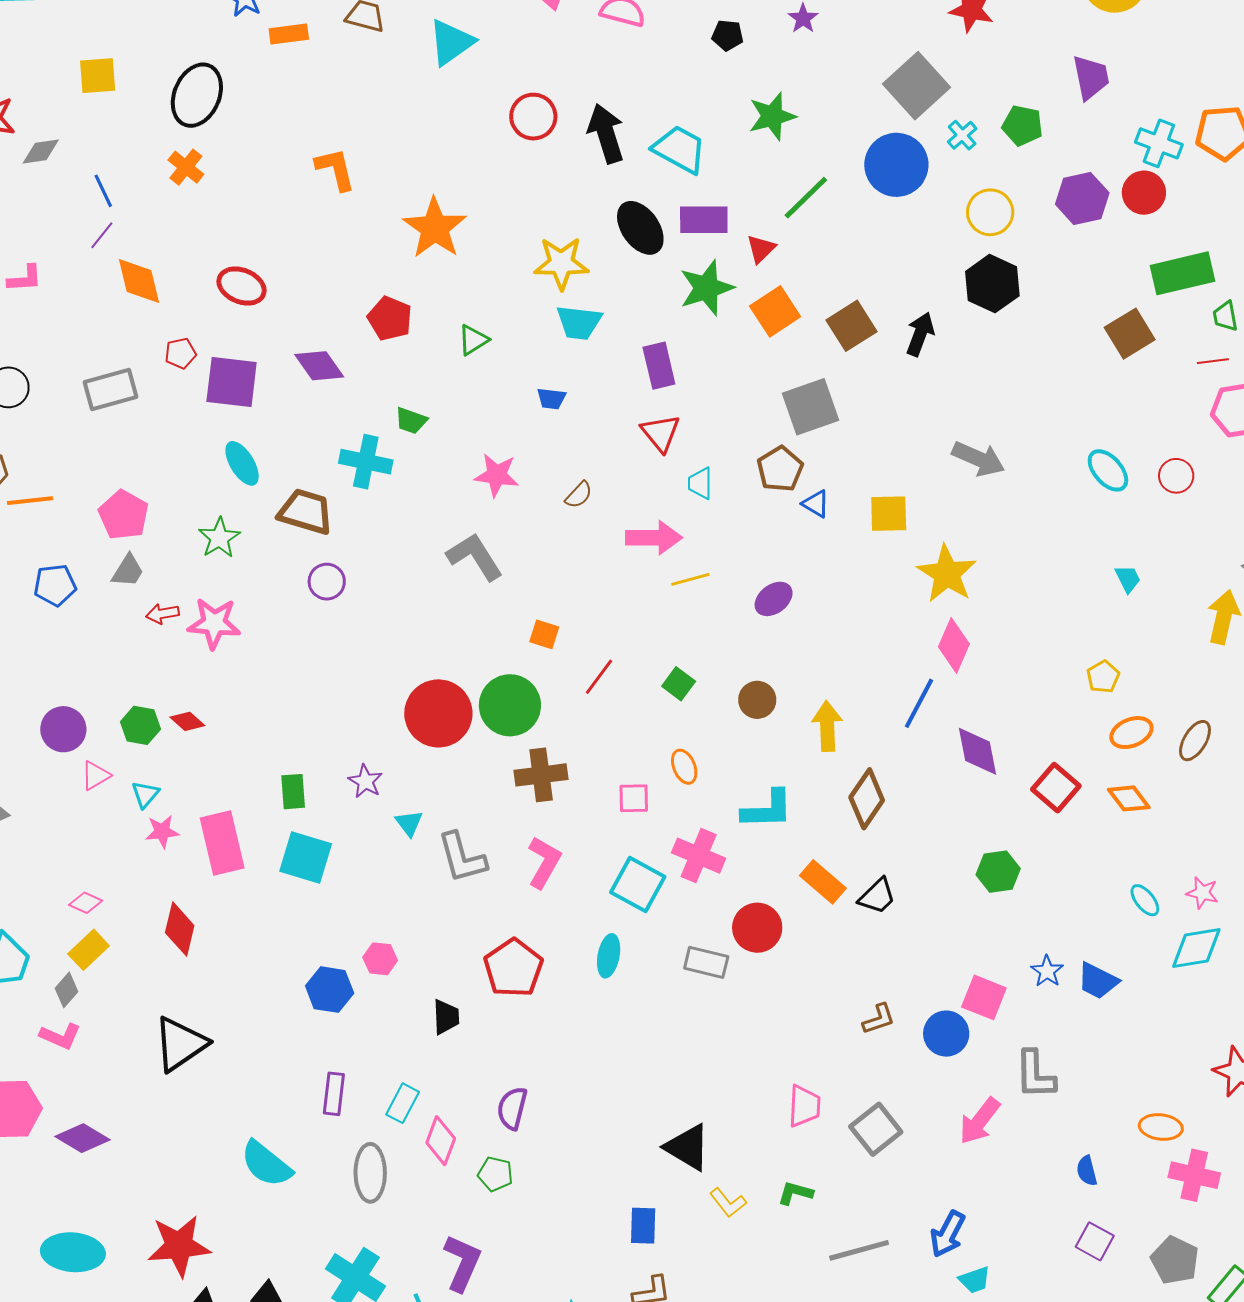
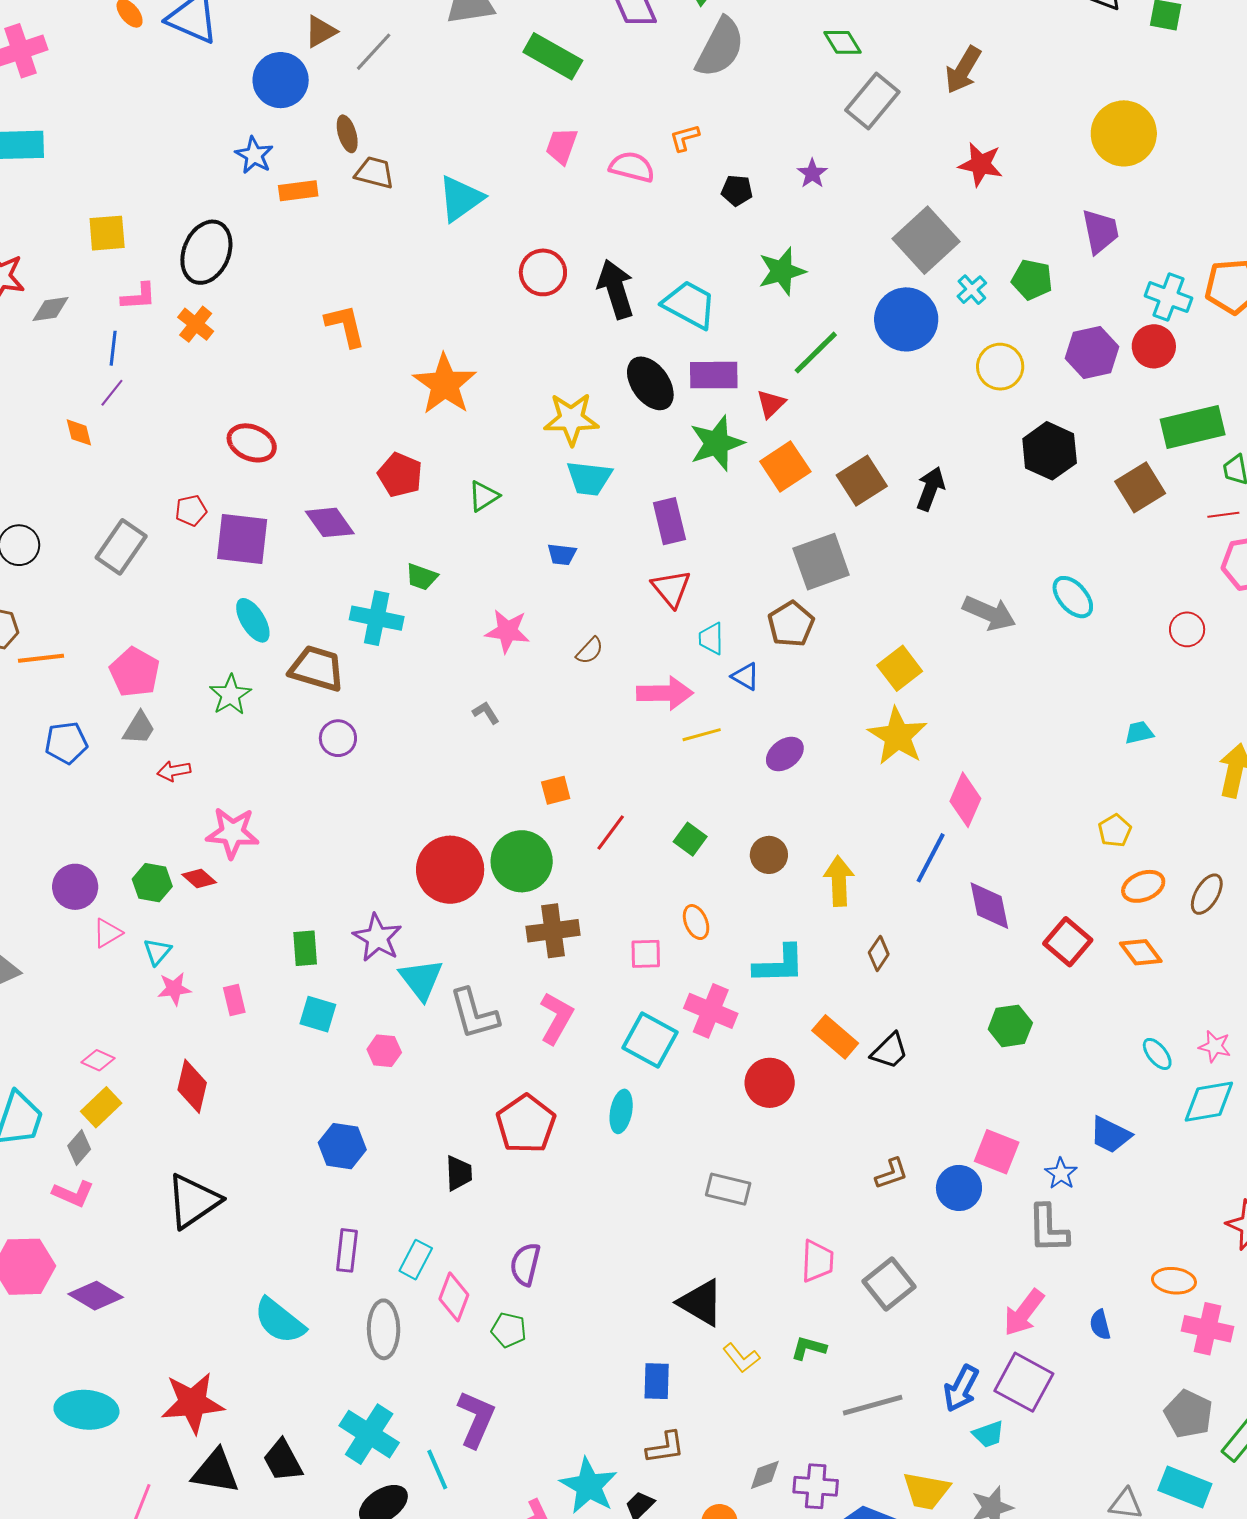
blue line: (103, 191) -> (113, 348), turned 32
pink L-shape: (25, 278) -> (139, 296), moved
orange diamond: (139, 281) -> (79, 432), moved, size x0.6
black hexagon: (992, 284) -> (1050, 451), moved
gray rectangle: (111, 389) -> (121, 547), turned -40
cyan ellipse: (1108, 470) -> (1073, 597), moved
blue triangle: (816, 504) -> (745, 676), moved
yellow square: (889, 514) -> (900, 668), turned -36
gray L-shape: (475, 557) -> (486, 713), size x0.5
yellow star: (947, 574) -> (897, 736), moved
cyan trapezoid: (1128, 579) -> (1139, 733), turned -76
pink star: (214, 623) -> (232, 833), moved
orange square: (544, 634) -> (556, 790), turned -32
purple star: (365, 781) -> (377, 938), size x1.4
brown diamond: (867, 799) -> (879, 953), size x0.6
cyan triangle: (409, 823) -> (421, 979), size x1.6
pink rectangle: (222, 843) -> (234, 1000), size x0.5
cyan square: (306, 857) -> (318, 1014), size x0.7
pink hexagon: (380, 959) -> (384, 1051), moved
gray rectangle: (706, 962) -> (728, 1189), moved
blue star: (1047, 971) -> (1061, 1174), moved
pink arrow: (980, 1121) -> (1024, 1313), moved
purple square: (1095, 1241) -> (1024, 1382), moved, size x1.5

